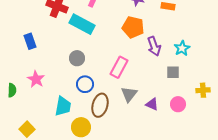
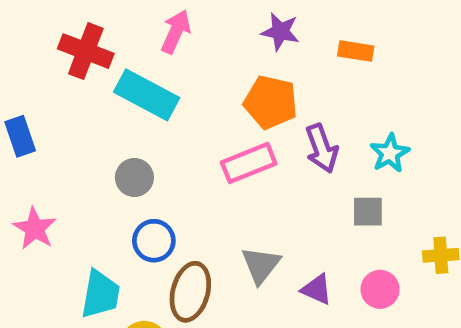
pink rectangle: (119, 67) -> (249, 163), moved, turned 40

